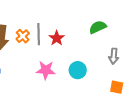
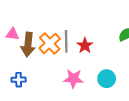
orange cross: (23, 36) -> (50, 43), size x1.5

